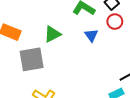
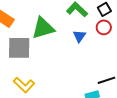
green triangle: (52, 34) -> (43, 28), size x1.4

